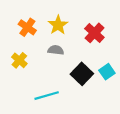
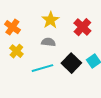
orange cross: (27, 27) -> (12, 27), moved
cyan line: (47, 96) -> (42, 68), moved

